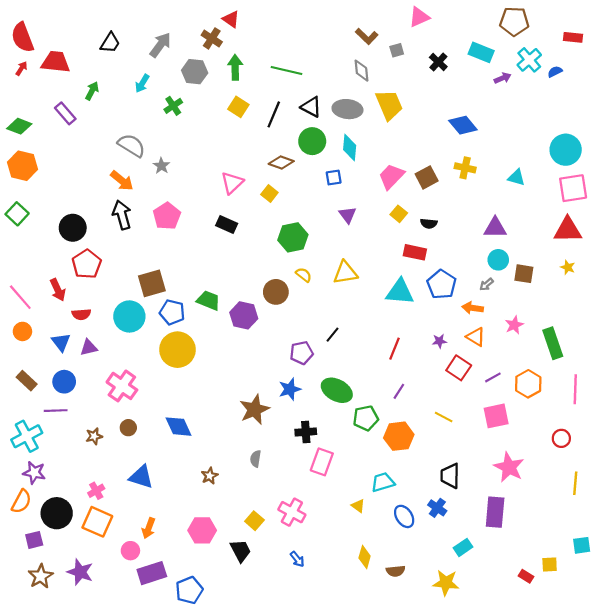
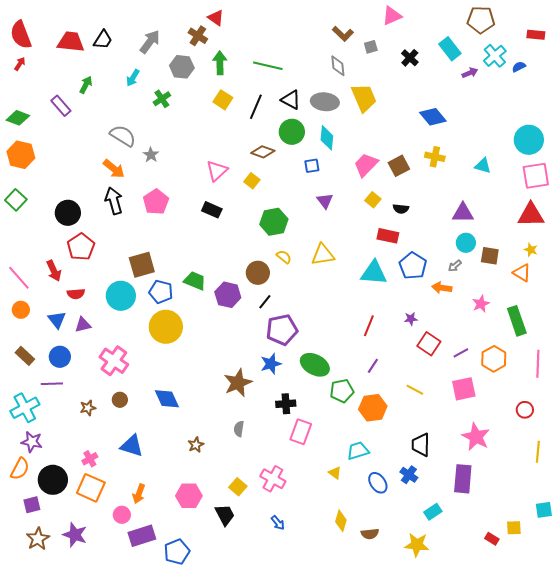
cyan rectangle: (481, 52) -> (450, 49), turned 30
red trapezoid: (56, 62) -> (71, 42), moved
black line: (333, 335) -> (265, 302), moved
orange triangle: (476, 337) -> (522, 273), moved
purple pentagon: (302, 353) -> (282, 330), size x1.4

